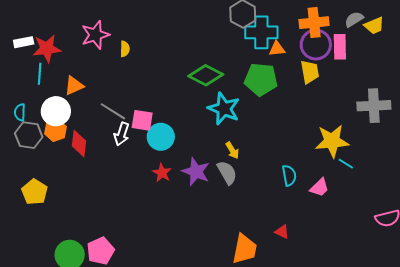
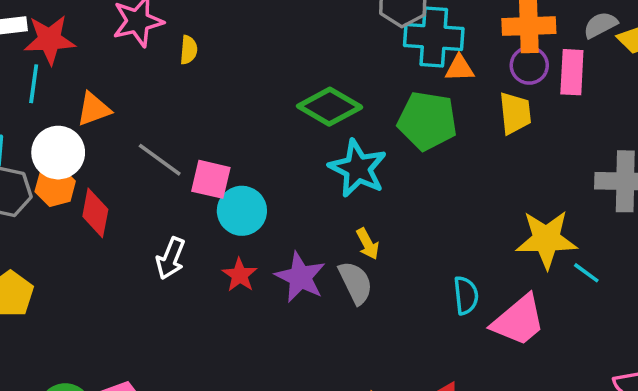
purple circle: (316, 45) -> (529, 65), size x0.7
white arrow: (122, 134) -> (171, 258), moved
cyan line: (346, 164) -> (586, 273), moved
pink trapezoid: (320, 188) -> (519, 320), size x1.6

